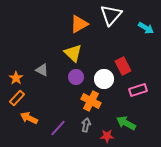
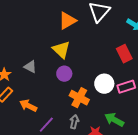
red rectangle: (123, 66) -> (124, 54), moved
white circle: (104, 79) -> (104, 84), moved
orange arrow: (29, 118) -> (28, 106), moved

